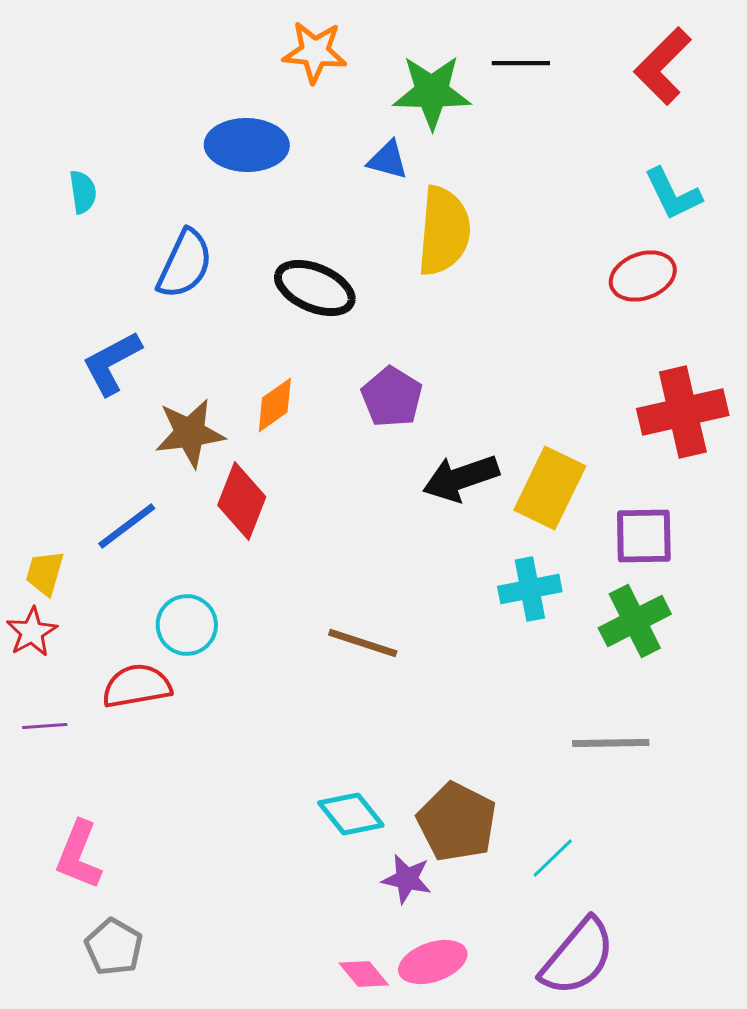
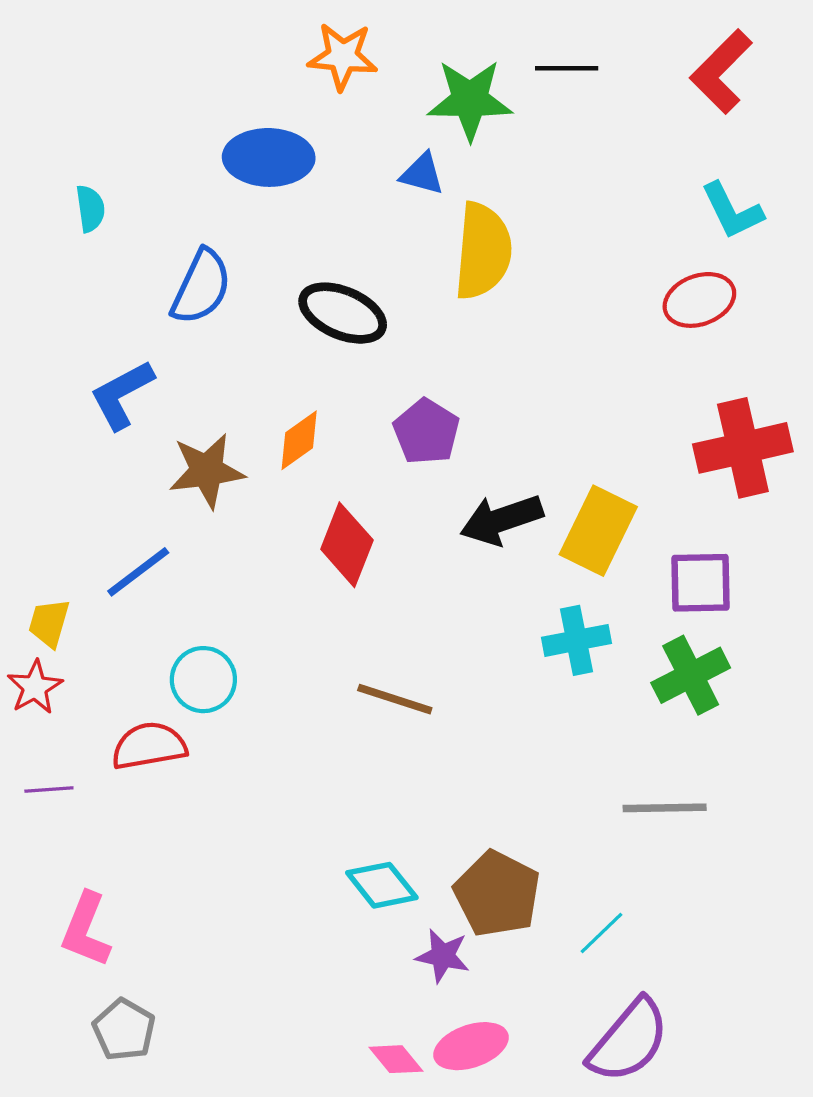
red diamond: (242, 501) -> (347, 545), moved

